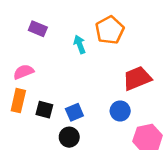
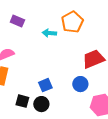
cyan arrow: (80, 44) -> (49, 33), turned -64
black square: (44, 110) -> (22, 101), moved

